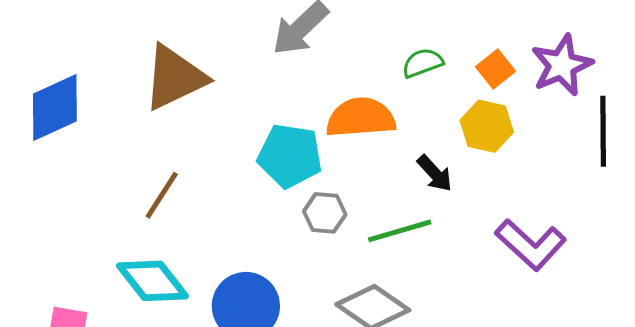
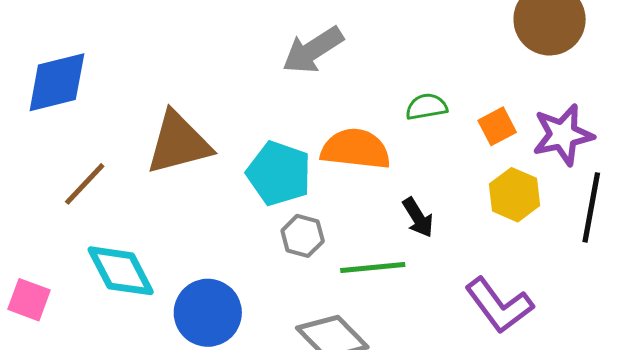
brown triangle: (175, 78) -> (179, 143), moved
yellow hexagon: (487, 126) -> (515, 195), moved
brown line: (162, 195) -> (85, 184), moved

